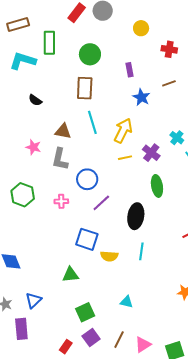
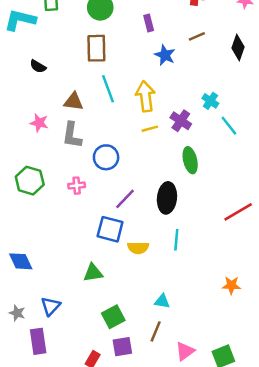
yellow arrow: (123, 131) -> (145, 96), turned -30
purple line: (101, 203) -> (125, 199), moved
purple square: (91, 338) -> (122, 347), turned 30
brown line: (119, 340) -> (156, 331), moved

